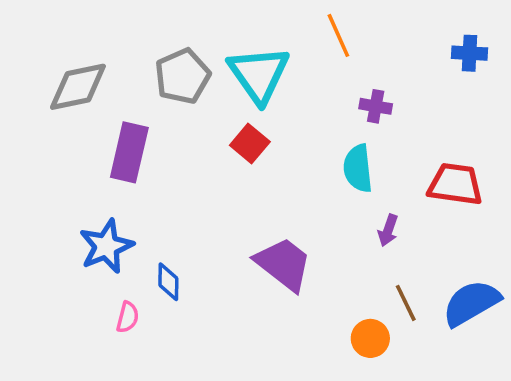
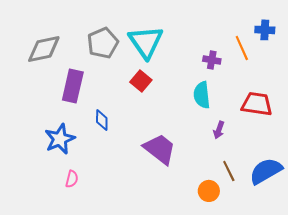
orange line: (338, 35) -> (242, 48), moved
blue diamond: (168, 282) -> (102, 120), moved

